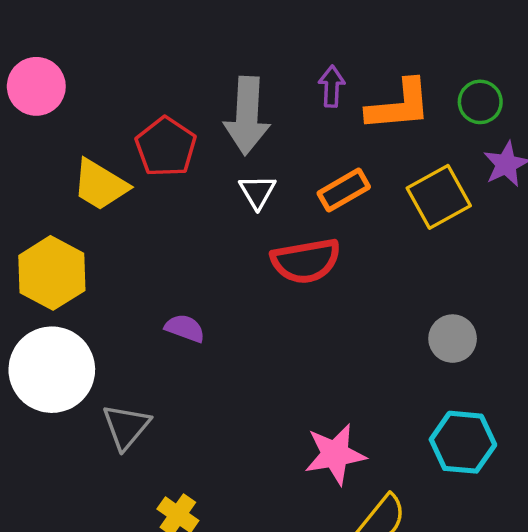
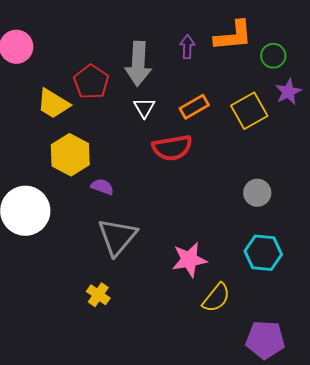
orange L-shape: (399, 105) -> (233, 36), moved
yellow hexagon: (52, 273) -> (70, 155), moved
gray triangle: (126, 427) -> (117, 237), moved, size x1.4

